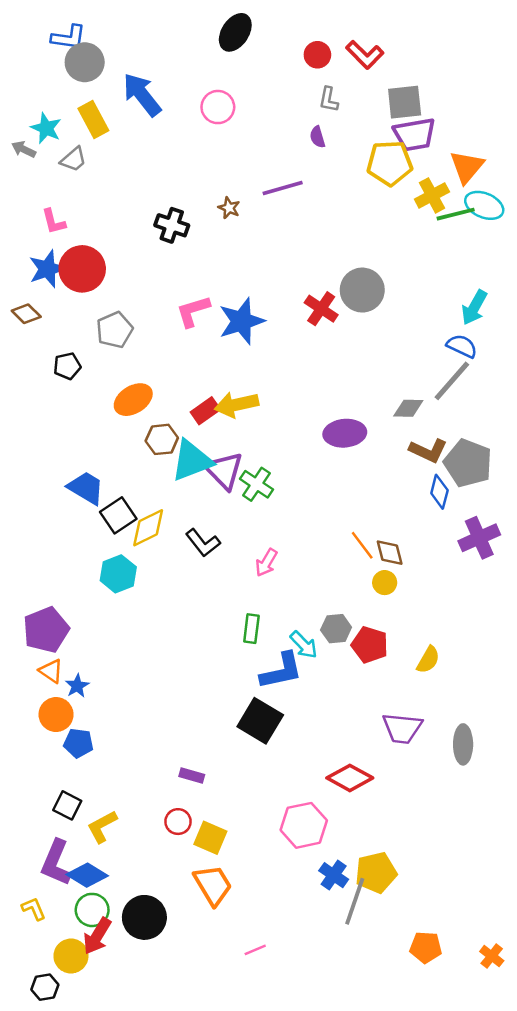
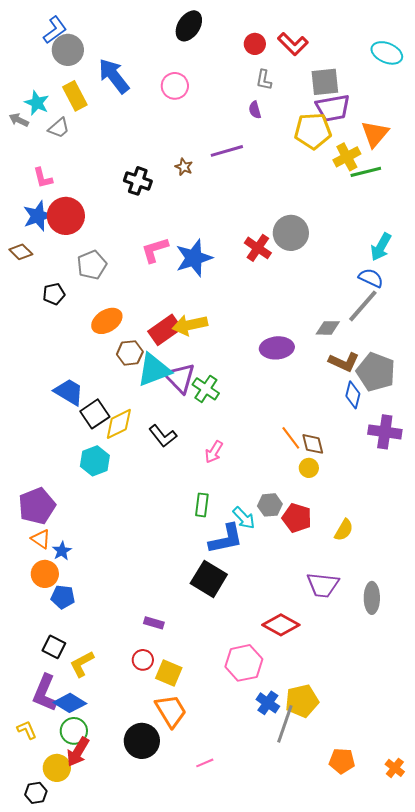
blue L-shape: (68, 37) -> (55, 30), turned -44
cyan ellipse: (484, 205) -> (387, 53), moved
red rectangle: (205, 411) -> (165, 330), size x1.4
purple cross: (479, 538) -> (385, 432), turned 32
black circle: (144, 917) -> (142, 741), moved

